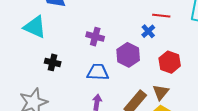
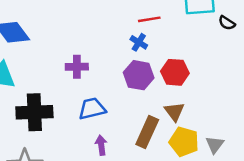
purple hexagon: (128, 55) -> (139, 75), moved
black cross: (53, 62) -> (34, 112), size x1.8

